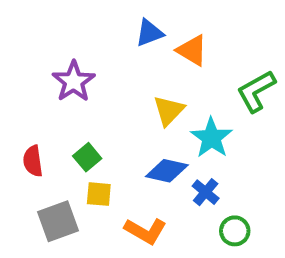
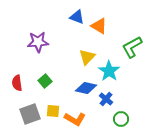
blue triangle: (149, 33) -> (77, 17), turned 42
purple star: (74, 81) -> (38, 42), turned 30
yellow square: (99, 194) -> (53, 111), moved

